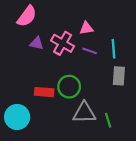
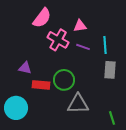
pink semicircle: (27, 16) -> (42, 18), moved
purple triangle: (37, 43) -> (25, 68), moved
green line: (108, 120) -> (112, 118), moved

